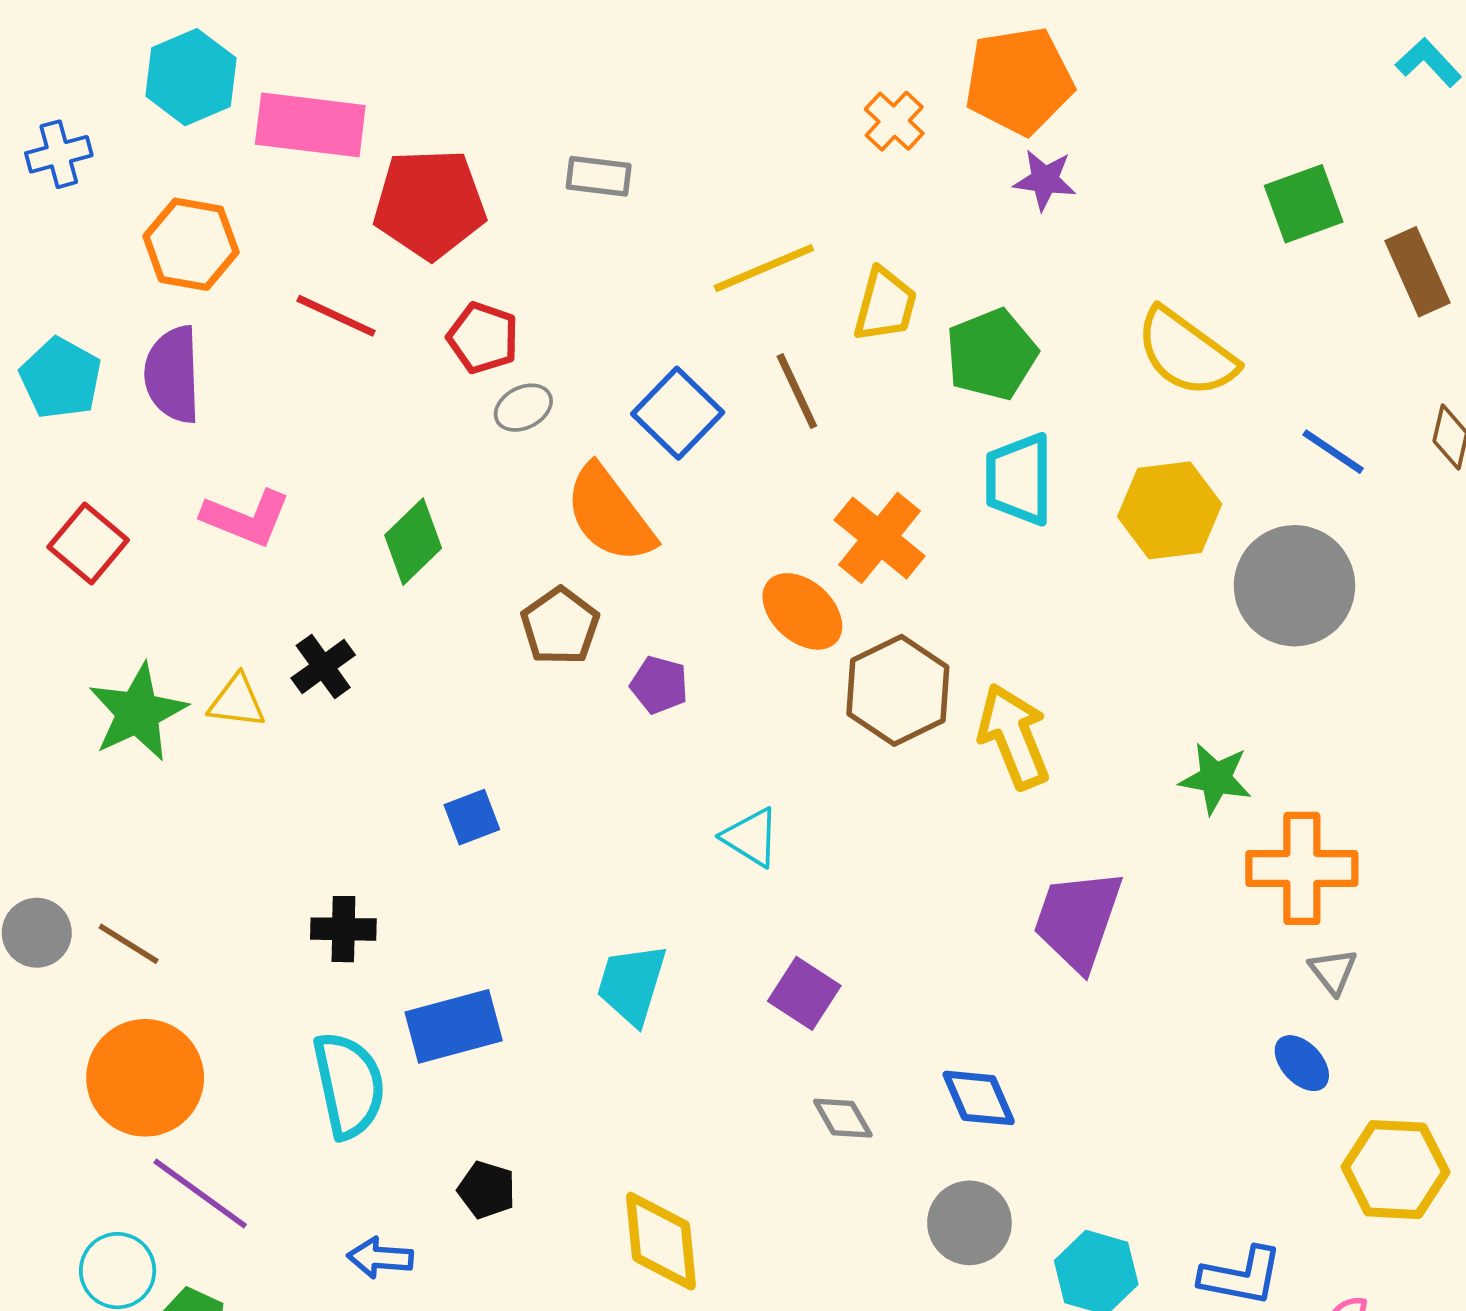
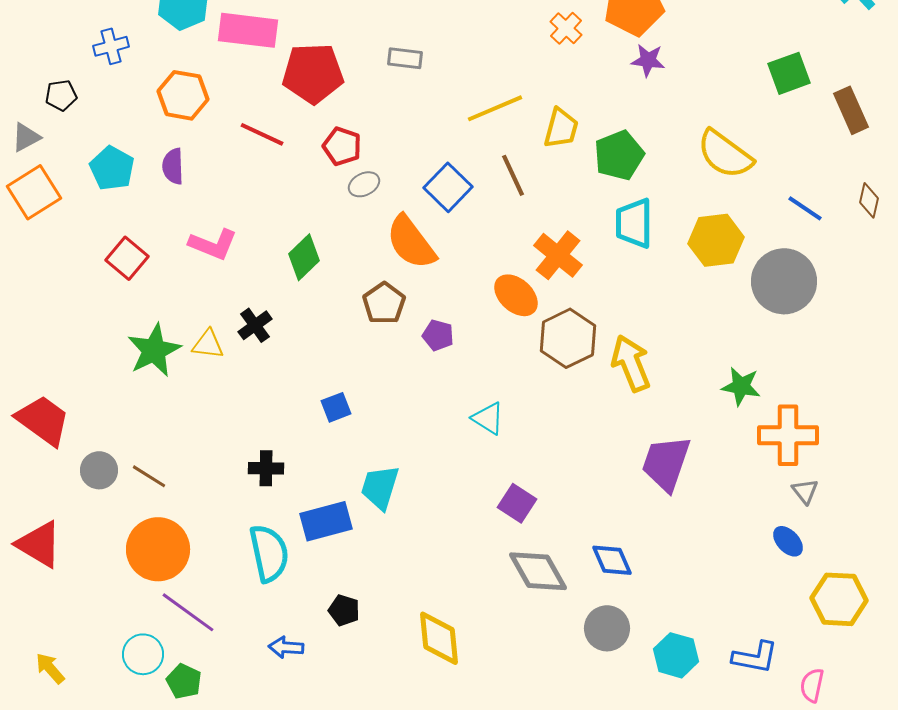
purple semicircle: (173, 375) -> (173, 166), size x0.7
cyan trapezoid: (632, 984) -> (380, 487), moved
gray diamond: (843, 1118) -> (538, 571), size x1.8

